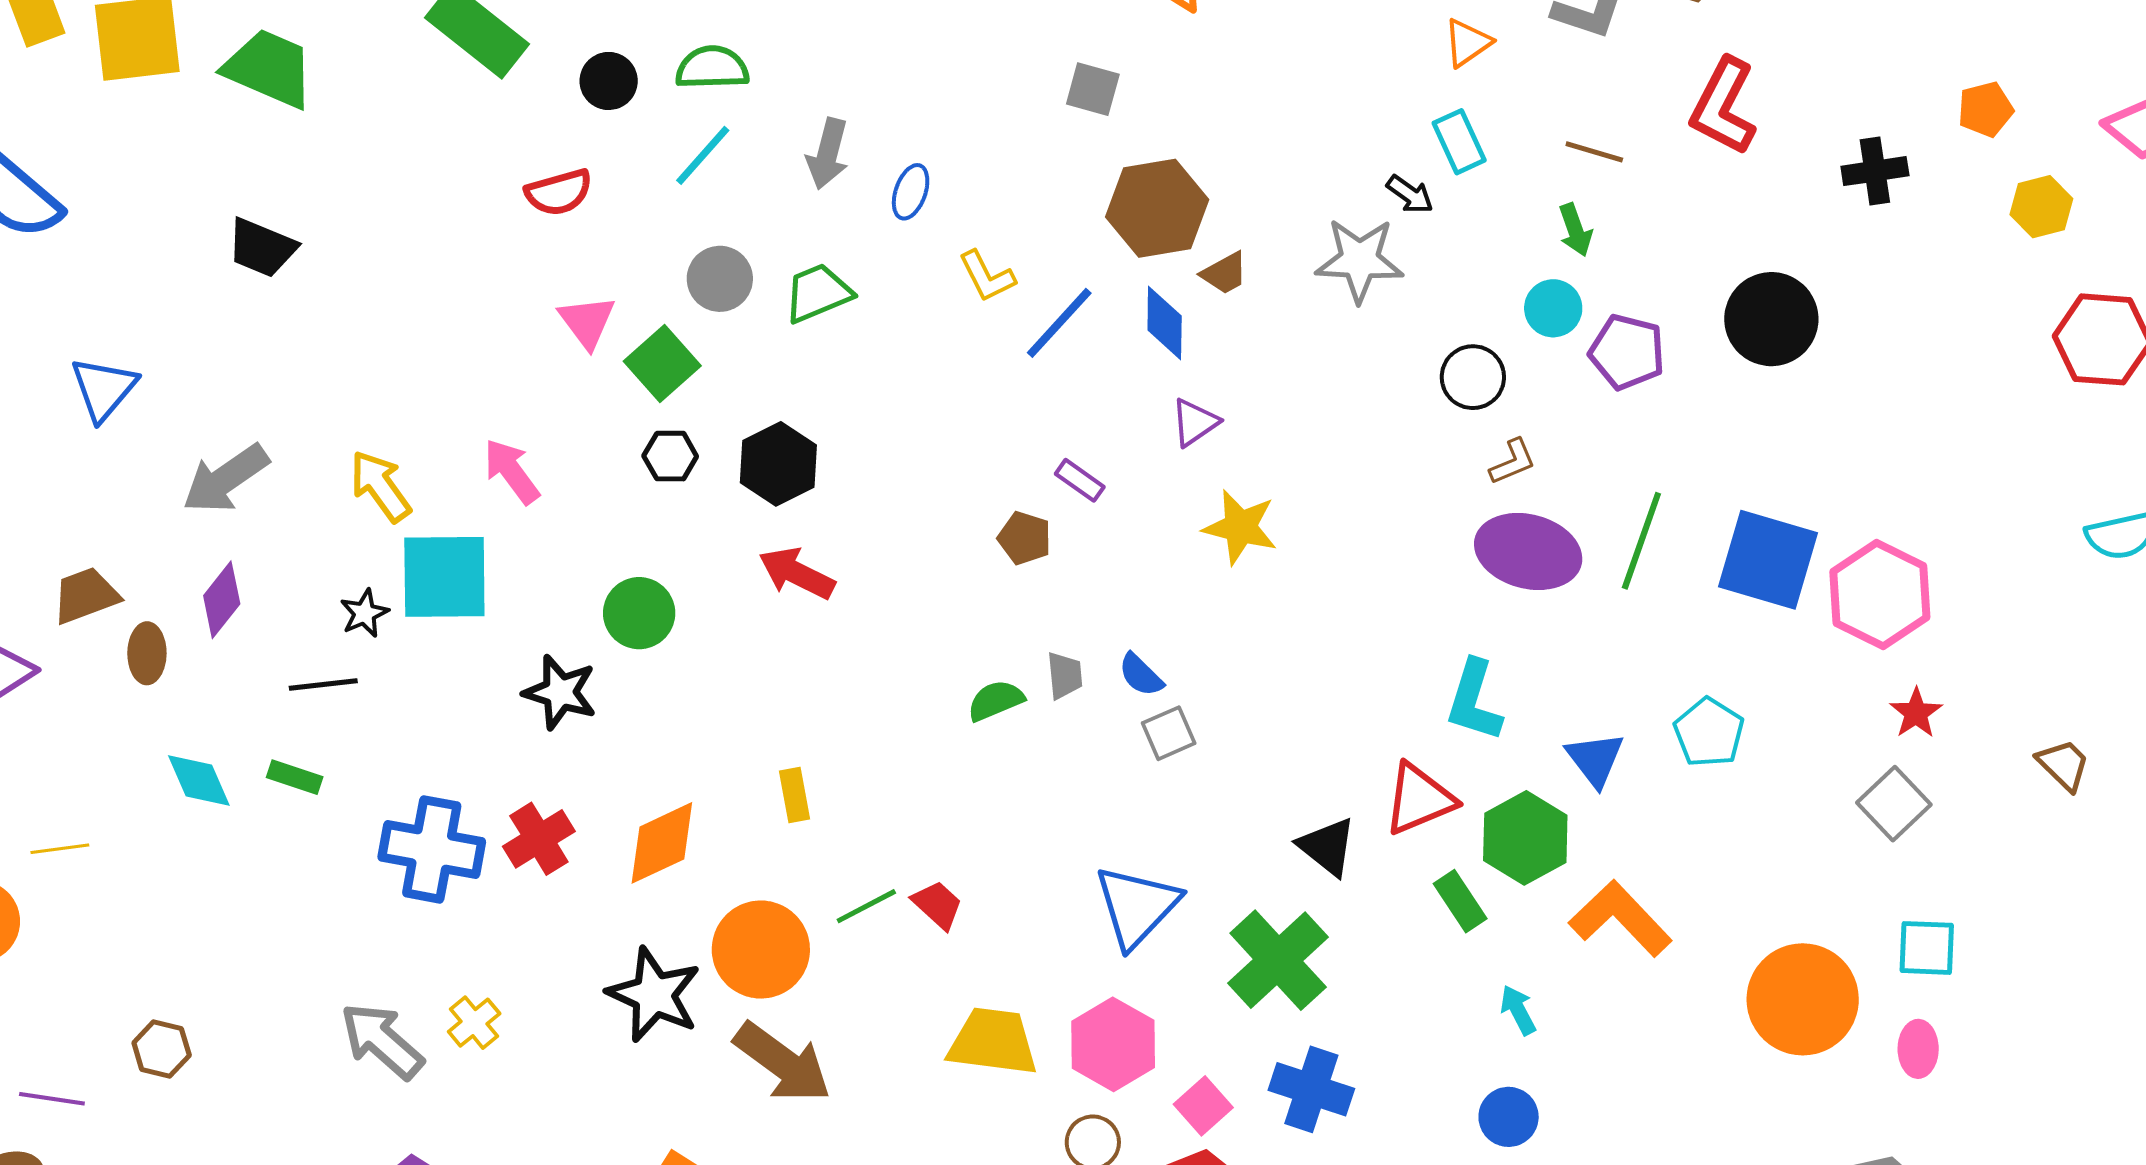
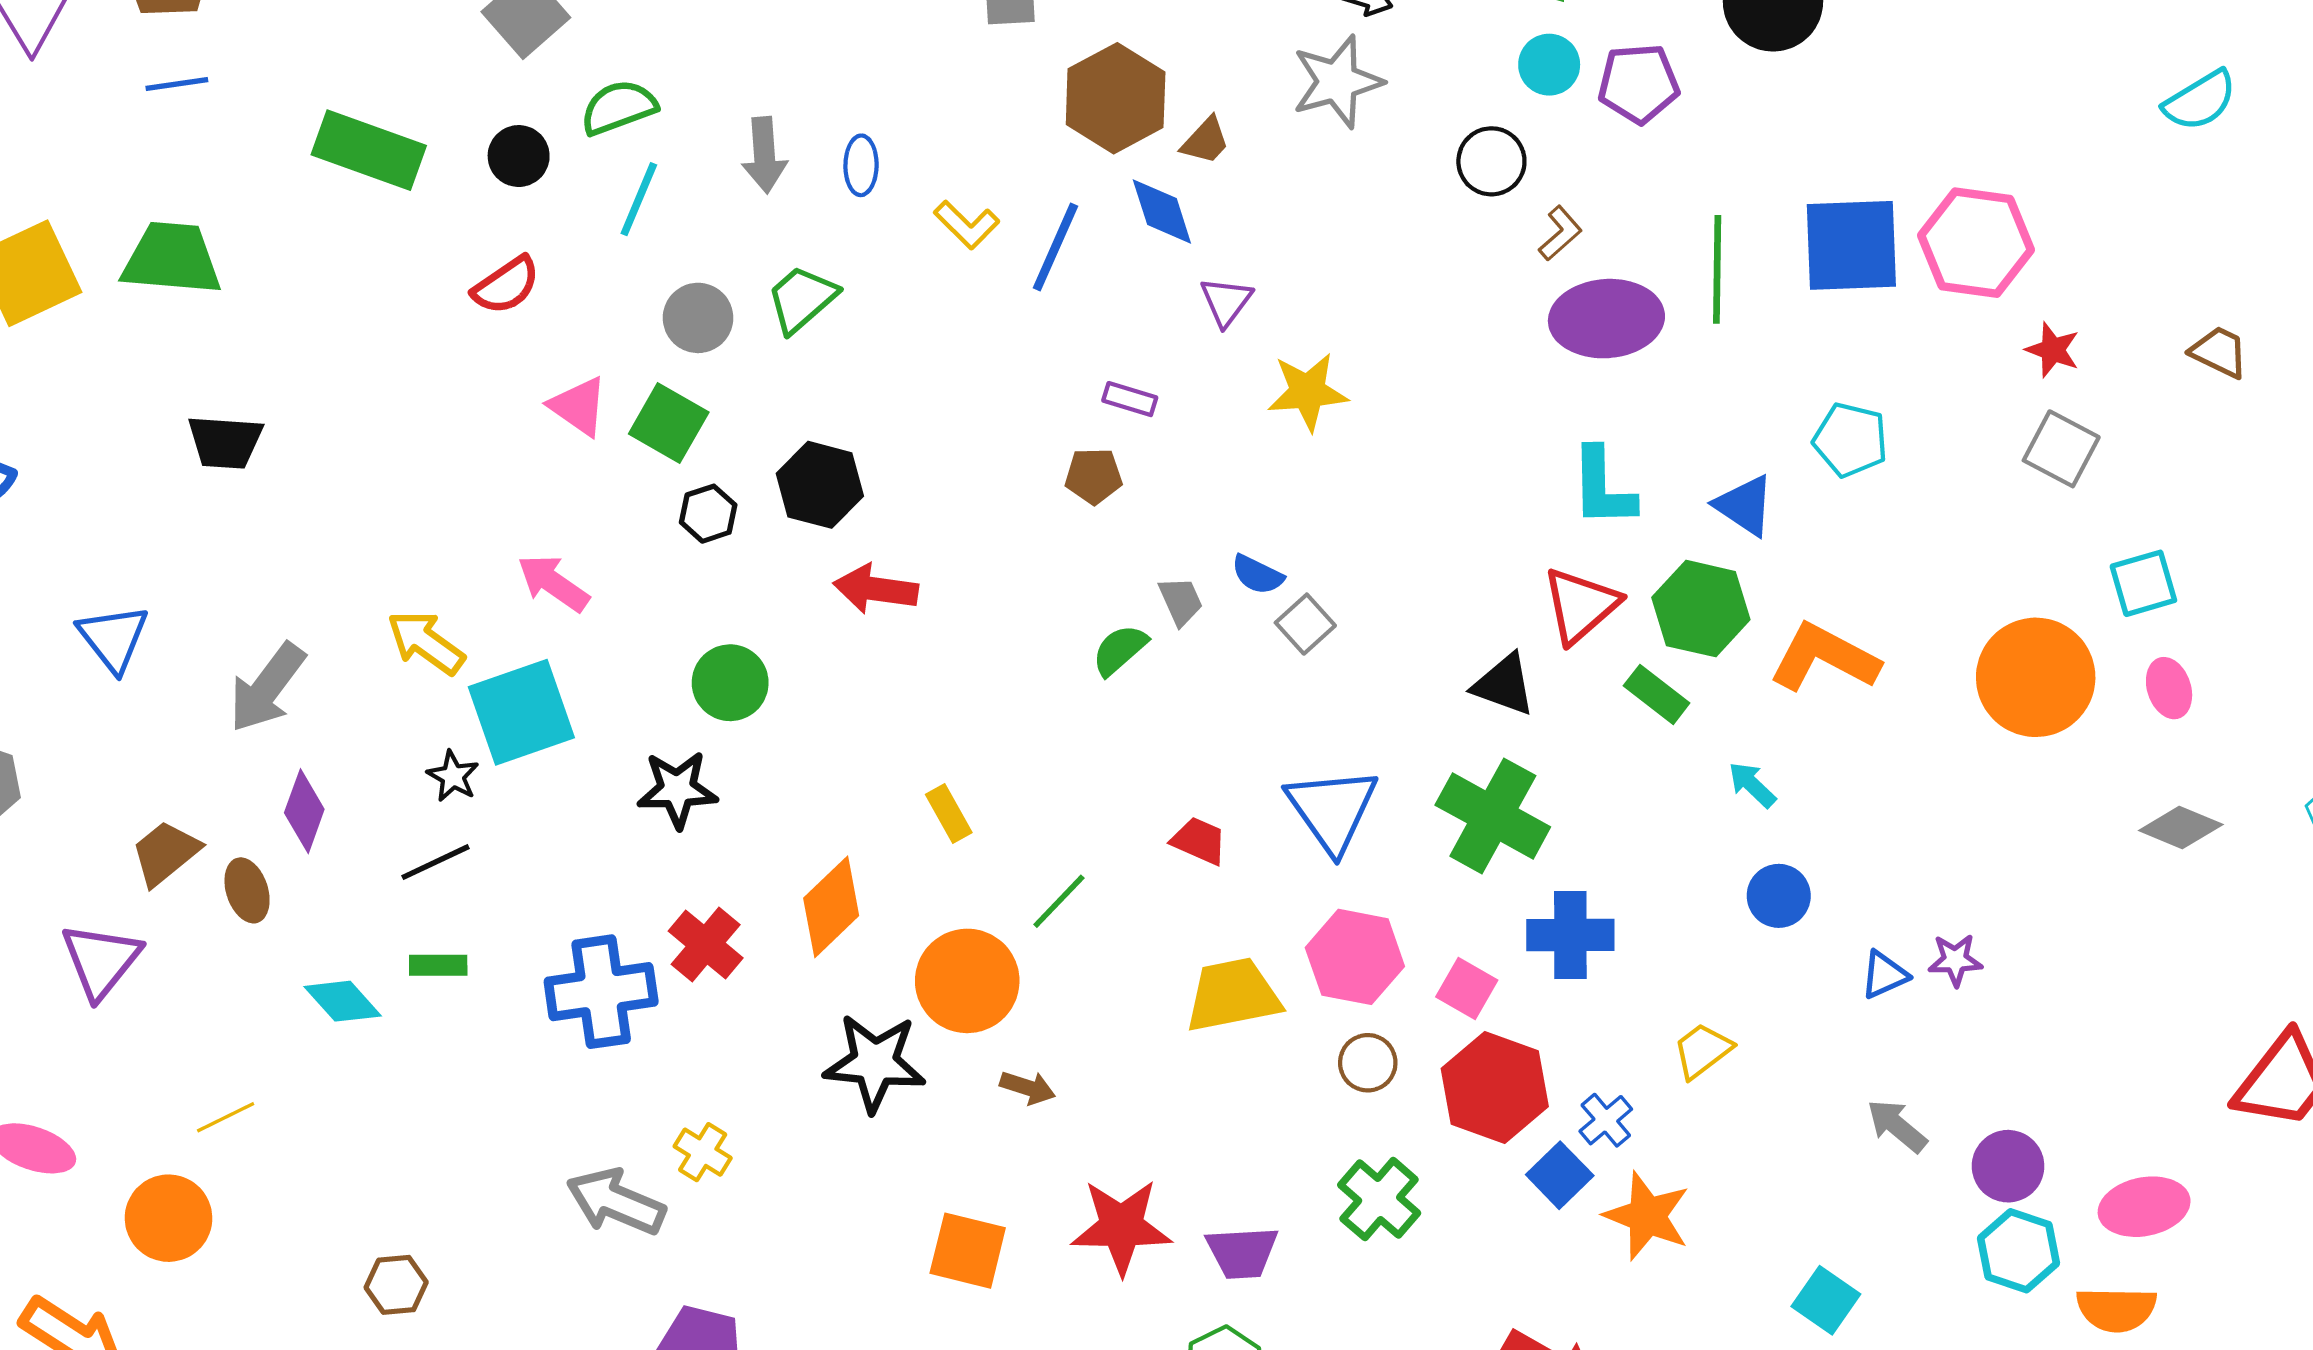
red trapezoid: (938, 905) -> (1199, 841), moved
brown arrow: (783, 1063) -> (1028, 1088), size x0.5

